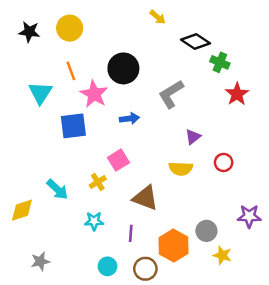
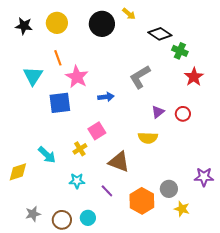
black circle: (123, 68) -> (102, 24), moved
red circle: (224, 162) -> (183, 114), moved
purple line: (131, 233) -> (107, 191), turned -48
brown circle: (145, 269) -> (62, 220), moved

